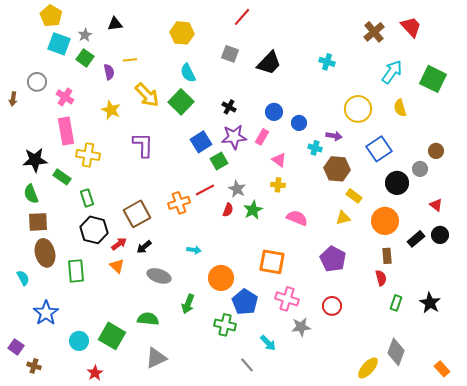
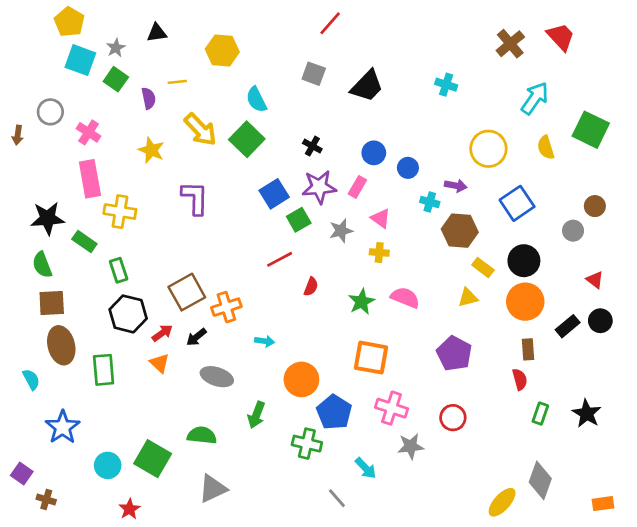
yellow hexagon: (182, 33) -> (222, 50), moved
green square: (433, 79) -> (591, 130), moved
black circle: (397, 183) -> (524, 261), moved
gray star: (237, 189) -> (341, 231), moved, turned 30
orange cross: (179, 203) -> (226, 307), moved
green star: (253, 210) -> (361, 302), moved
orange rectangle: (442, 369) -> (603, 504), turned -56

